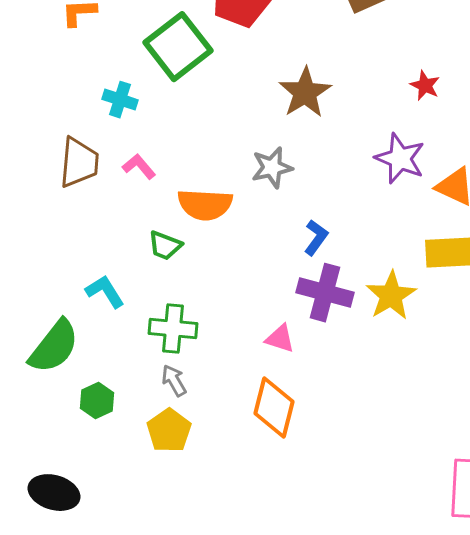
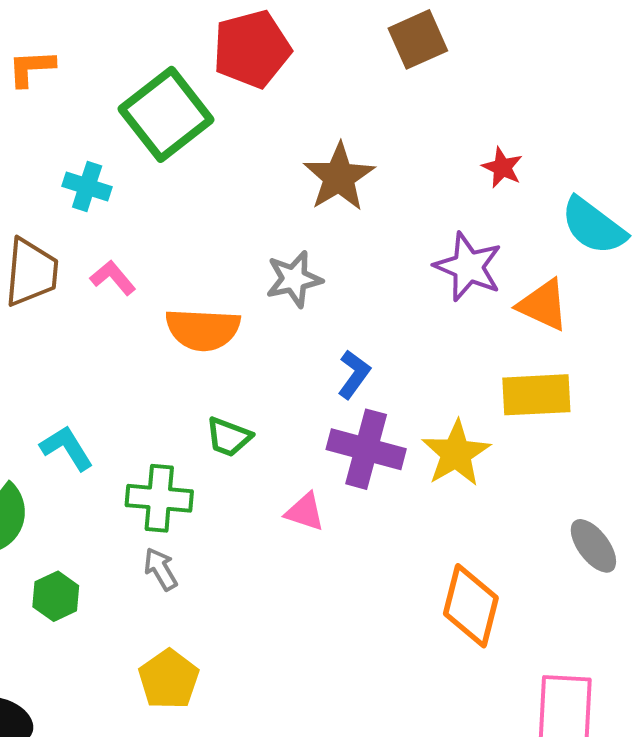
green trapezoid: (165, 246) -> (229, 437), moved
orange diamond: (274, 408) -> (471, 606), moved
yellow pentagon: (169, 431) -> (169, 679), moved

